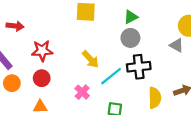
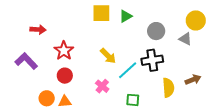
green triangle: (131, 17) -> (126, 16), moved
gray circle: (130, 38) -> (156, 31), moved
red star: (42, 51) -> (64, 51), turned -30
orange circle: (12, 83) -> (47, 98), moved

